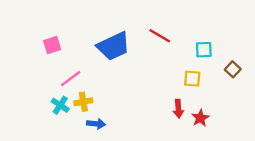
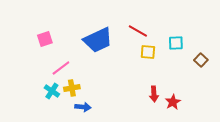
yellow square: (192, 79) -> (148, 52), moved

